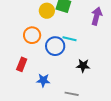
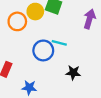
orange circle: (32, 35) -> (17, 21), moved

